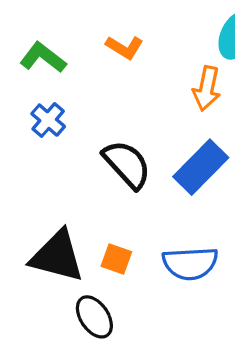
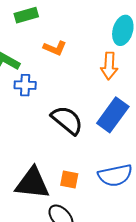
blue cross: (48, 120) -> (25, 85), moved, turned -30

